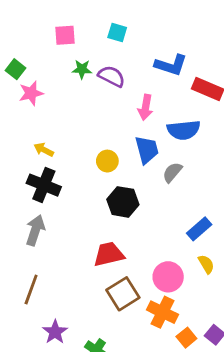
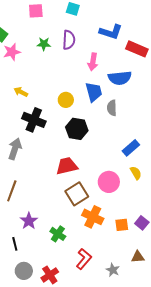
green star: (82, 69) -> (44, 44), moved
purple semicircle: (112, 76) -> (69, 40), turned 66
gray semicircle: (172, 172) -> (112, 108), turned -42
black cross: (44, 185) -> (34, 120), moved
orange cross: (162, 312) -> (93, 217), moved
orange square: (186, 338) -> (122, 225), turned 32

